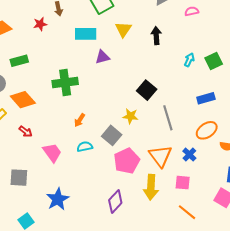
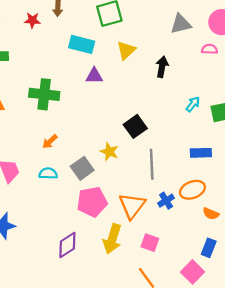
blue cross: (189, 155) -> (166, 201), moved

